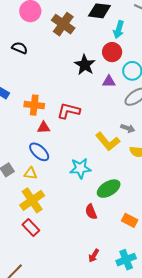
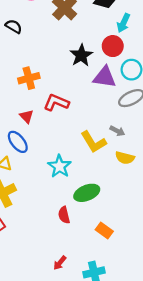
purple triangle: (109, 81) -> (105, 77), size x1.6
orange cross: (34, 105) -> (29, 78), moved, turned -30
red triangle: (44, 128) -> (27, 116), turned 40
cyan star: (80, 168) -> (59, 166), turned 30

